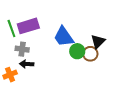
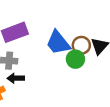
brown circle: (90, 54) -> (81, 45), moved

